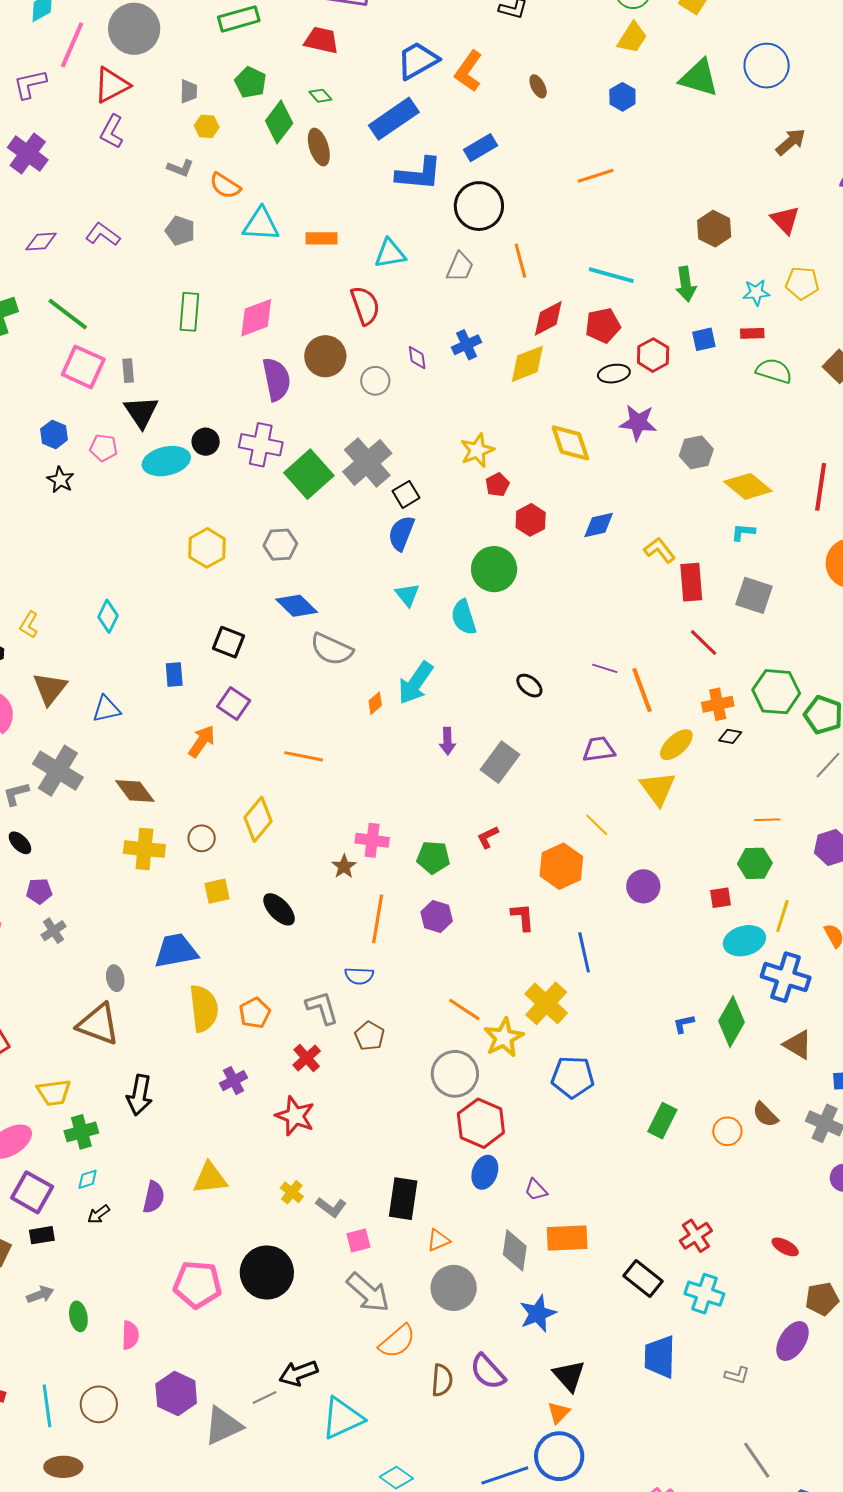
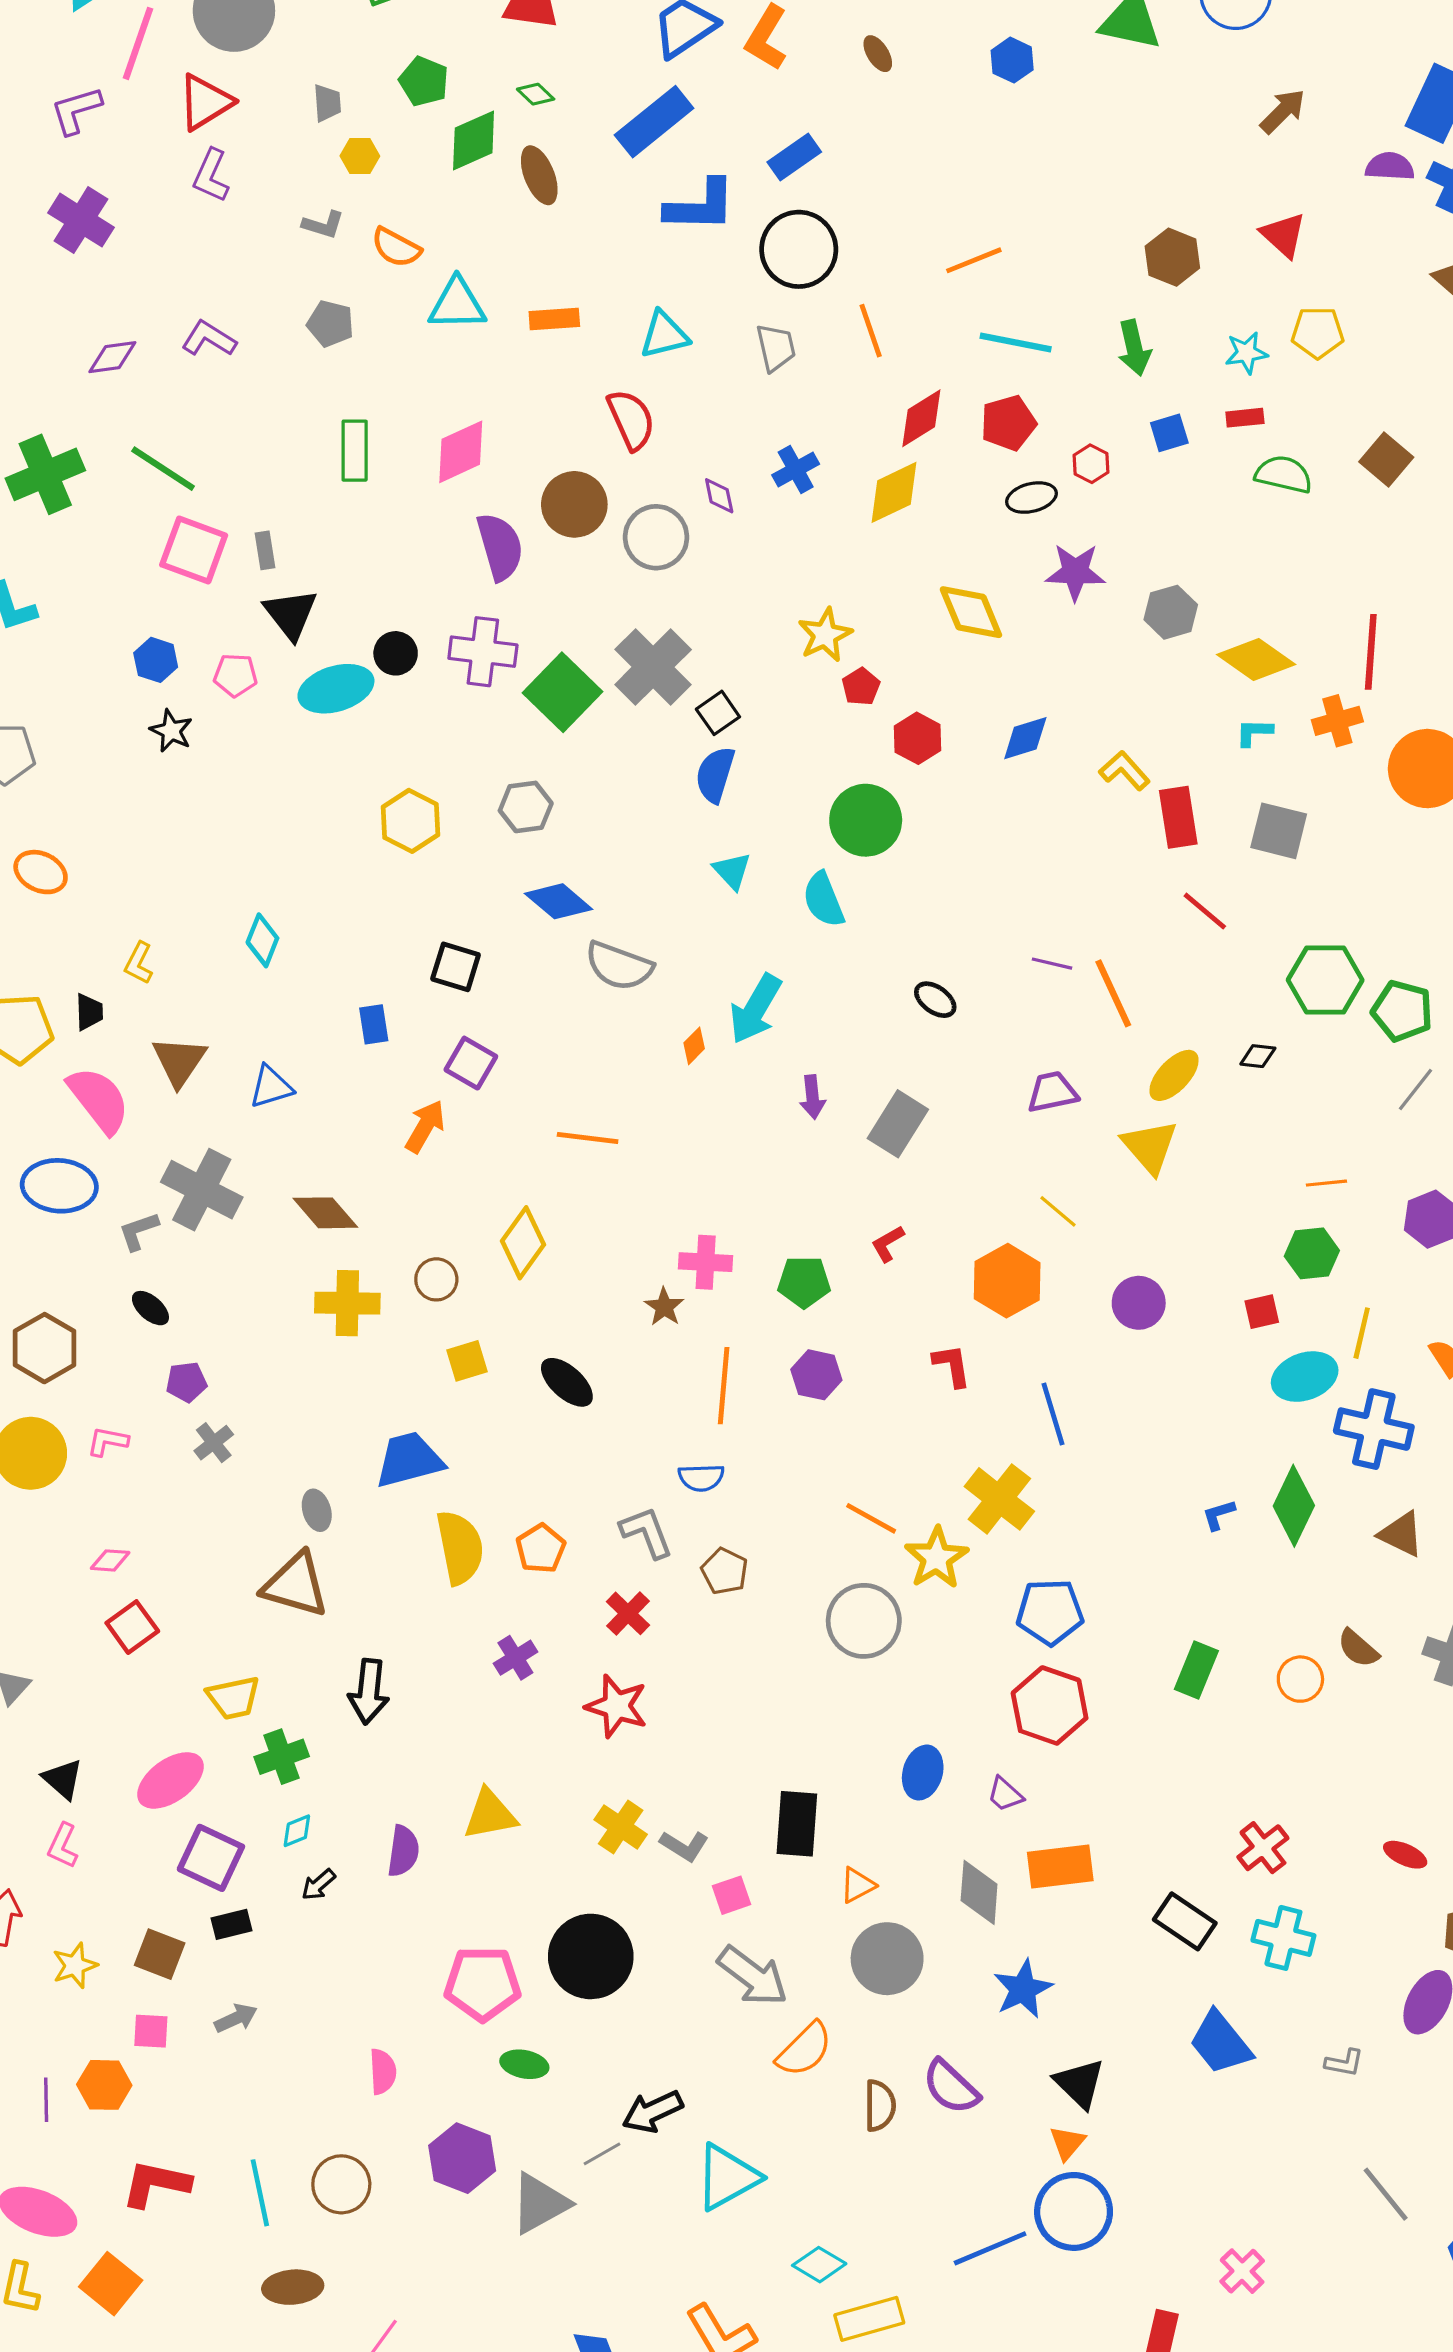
green diamond: (279, 122) -> (474, 140), turned 33
orange line: (596, 176) -> (974, 260), moved
gray trapezoid: (460, 267) -> (776, 348), turned -32
red hexagon: (653, 355) -> (1091, 464), size x0.7
gray circle: (375, 381) -> (656, 537), size x1.4
orange cross: (718, 704) -> (1337, 721), moved
red hexagon: (481, 1123) -> (1050, 1706), moved
yellow cross: (292, 1192) -> (621, 1827), size x1.4
green ellipse: (78, 1316) -> (524, 2064), moved, turned -64
blue trapezoid: (660, 1357) -> (1220, 2043), turned -36

